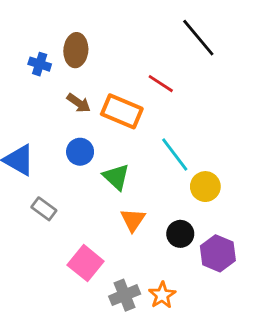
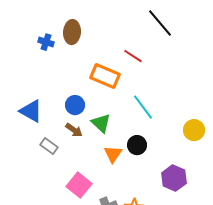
brown arrow: (79, 103) -> (74, 130), moved
yellow circle: (205, 187) -> (194, 130), moved
black circle: (180, 234) -> (137, 145), moved

